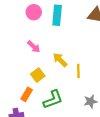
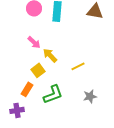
yellow arrow: (60, 60) -> (50, 55), moved
yellow line: (78, 71) -> (78, 66), turned 64

